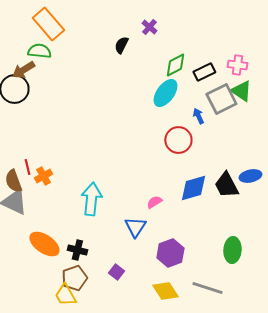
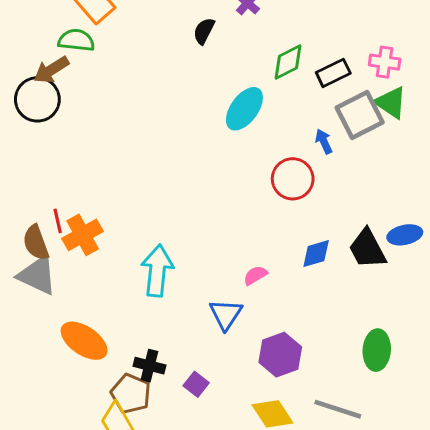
cyan ellipse: (165, 93) -> (244, 109), moved
orange cross: (43, 176) -> (83, 235), size x1.4
blue diamond: (193, 188) -> (316, 254), size x0.7
black cross: (77, 250) -> (149, 366), moved
brown pentagon: (74, 278) -> (131, 394), turned -30

